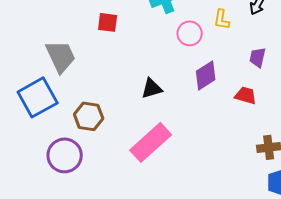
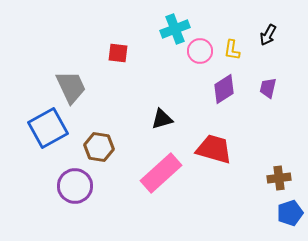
pink circle: (190, 33) -> (200, 51), moved
purple diamond: (206, 75) -> (224, 89), moved
red trapezoid: (246, 95) -> (214, 149), moved, size x1.6

